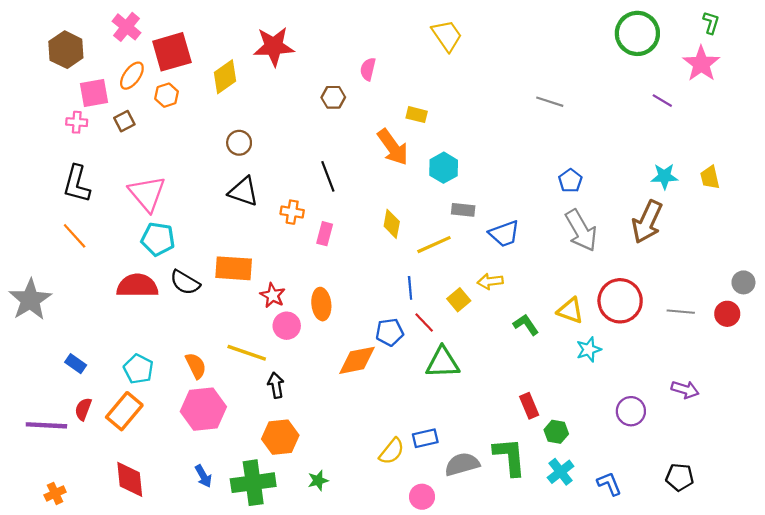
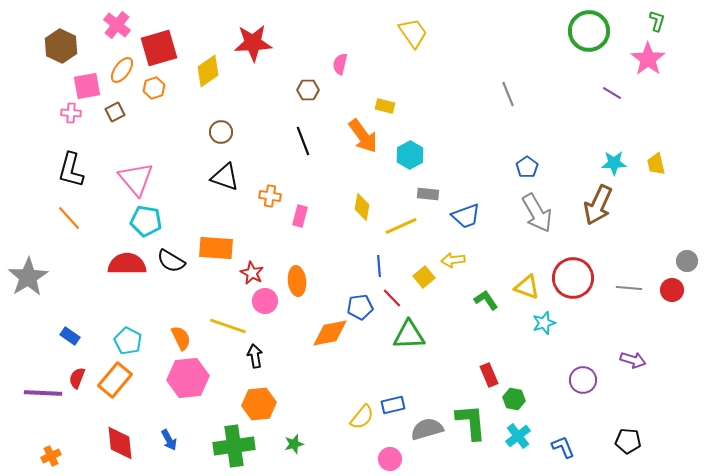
gray line: (550, 102) -> (508, 94), turned 50
black line: (328, 176) -> (303, 141), moved
blue arrow: (203, 476) -> (169, 440), moved

